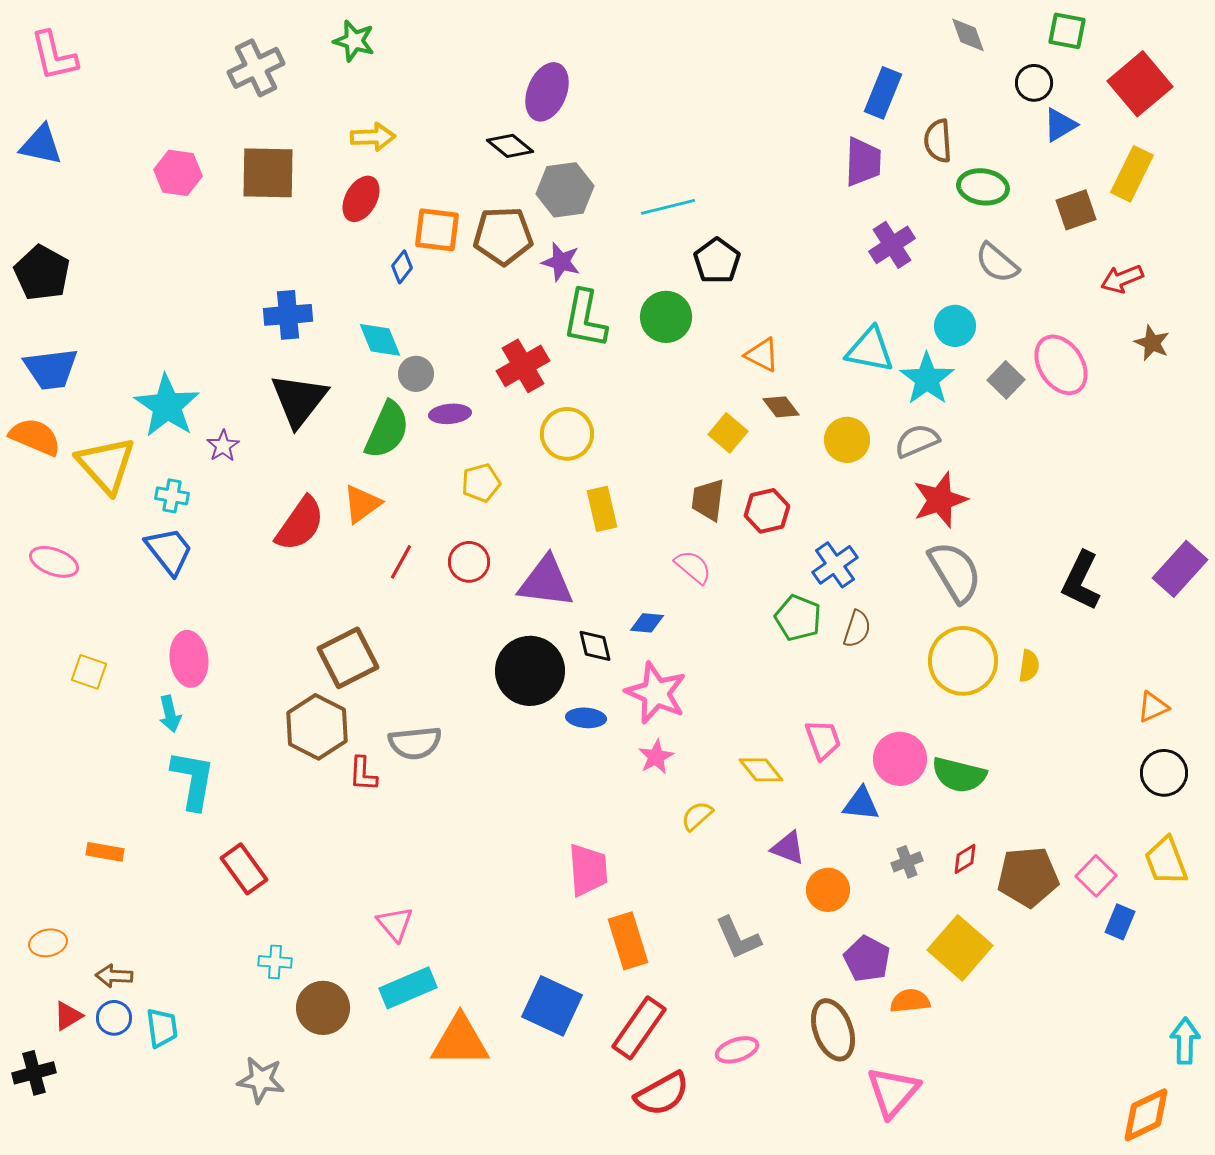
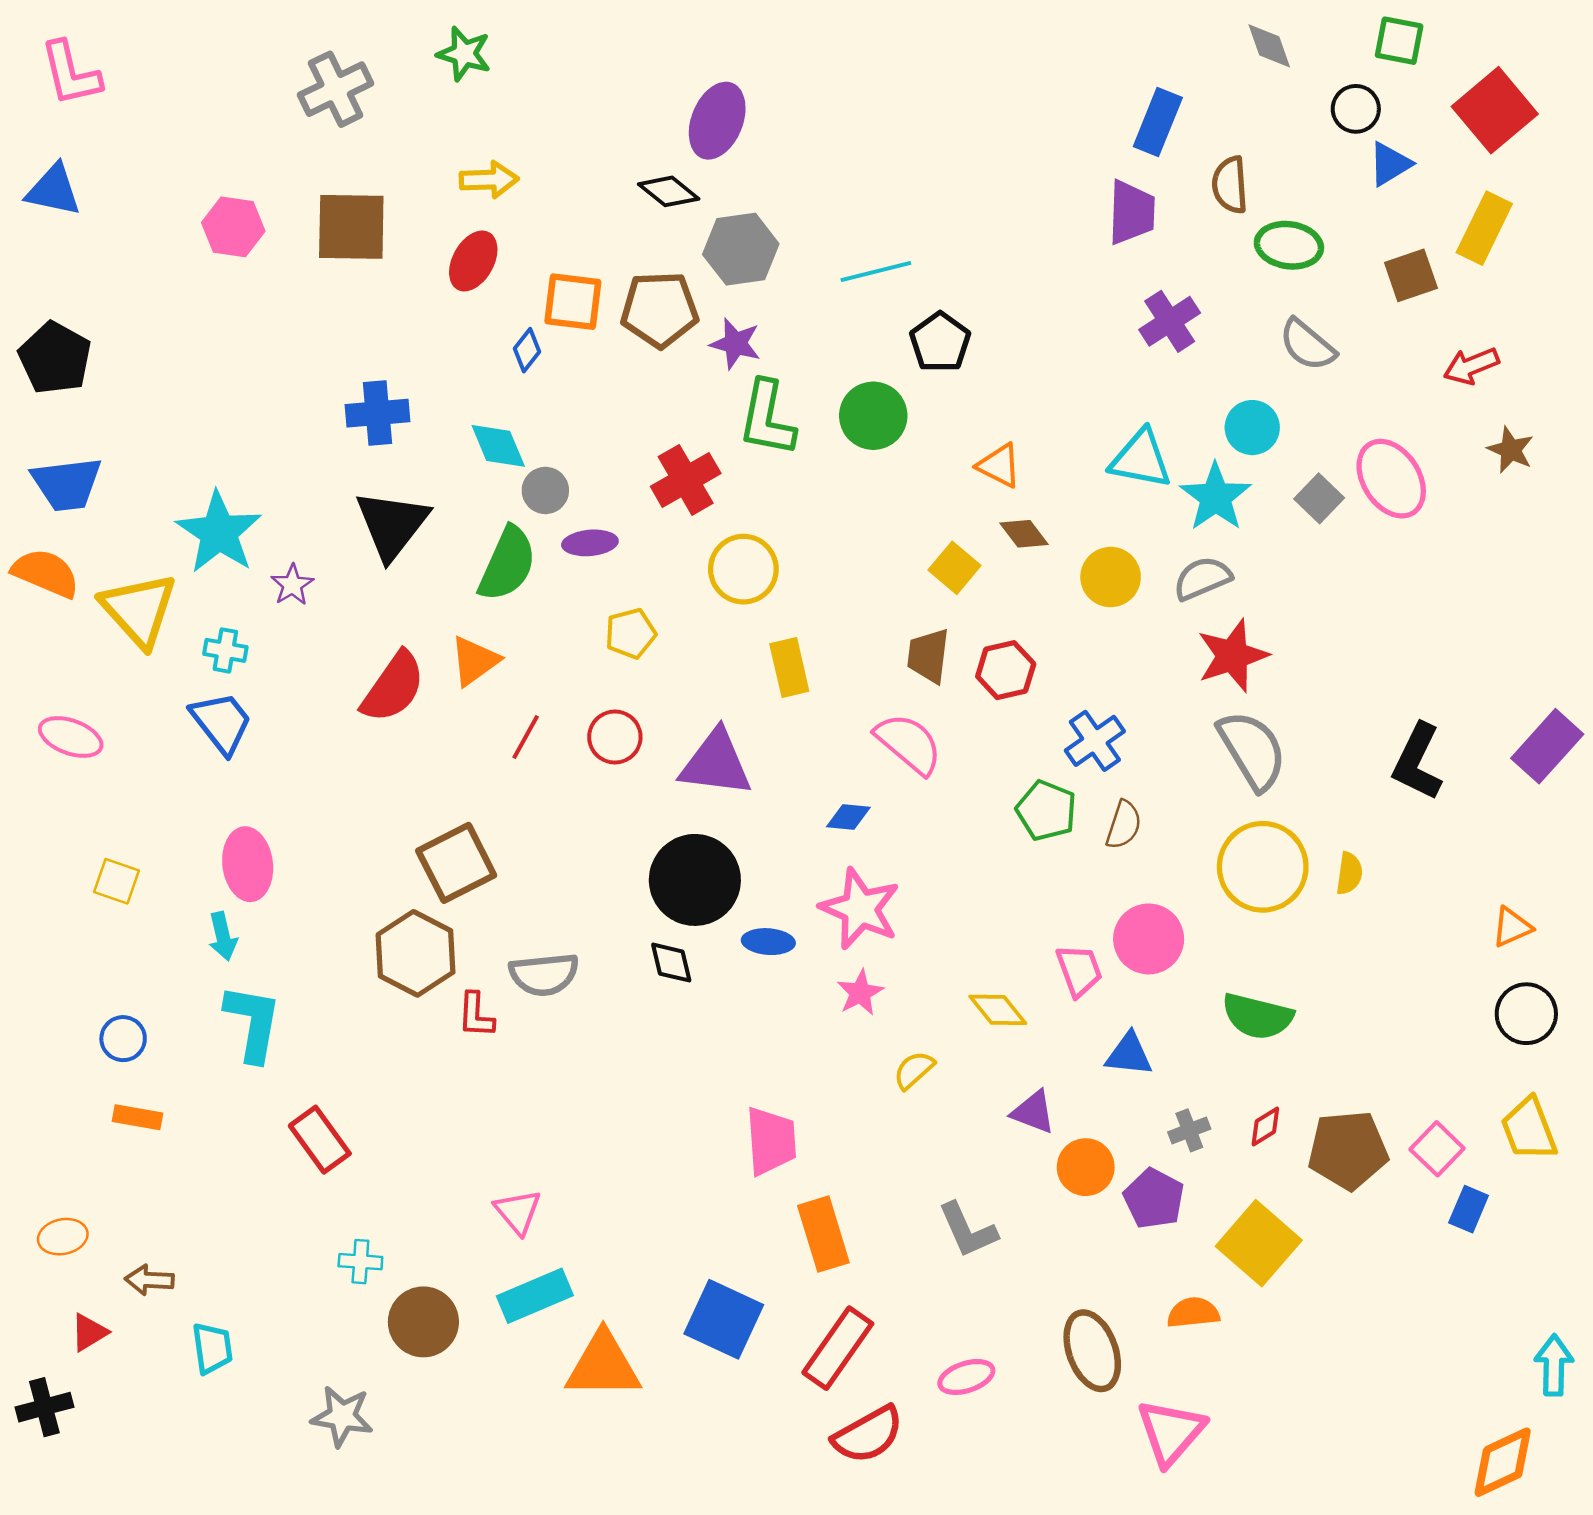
pink semicircle: (693, 567) -> (909, 744), size x1.4
black diamond: (595, 646) -> (671, 963), moved
pink circle: (900, 759) -> (1149, 939), moved
purple pentagon: (867, 959) -> (1154, 1199), moved
blue circle: (114, 1018) -> (123, 1039), moved

